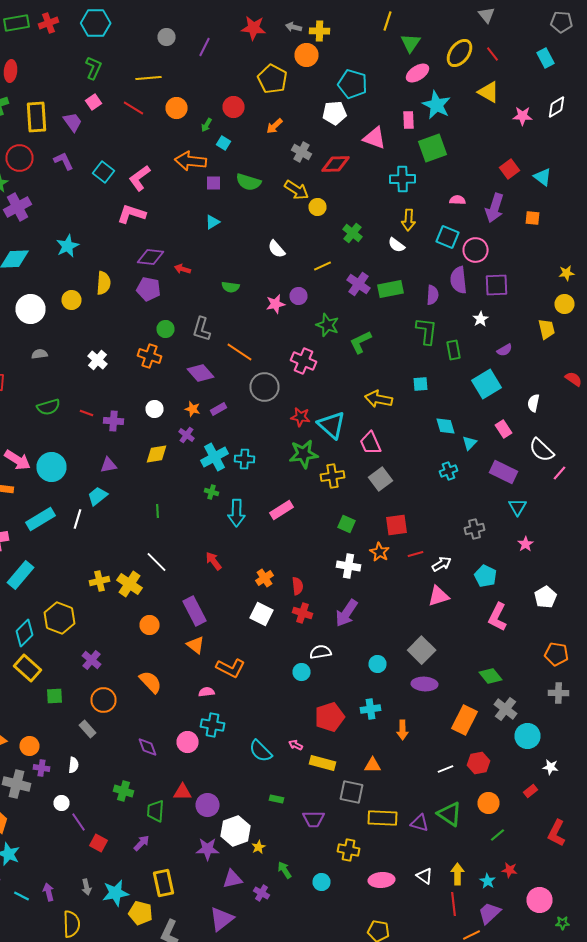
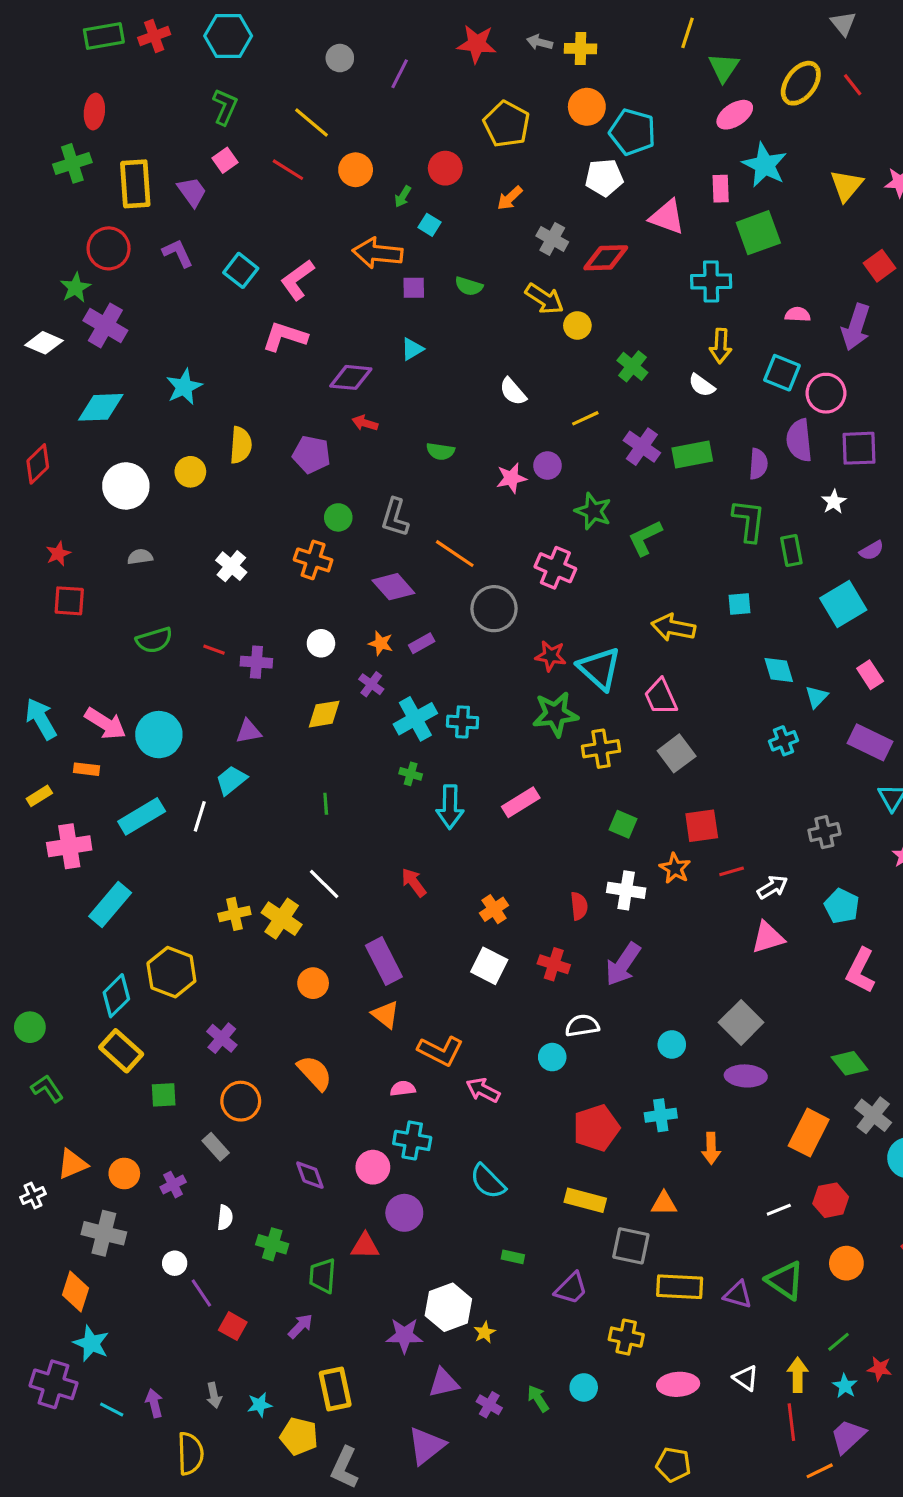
orange circle: (306, 55) -> (587, 107), moved
yellow line: (148, 78) -> (312, 123), turned 45
yellow triangle: (488, 92) -> (846, 185), moved, turned 40
green semicircle: (248, 182) -> (469, 286), size x0.7
purple cross: (18, 207) -> (105, 325), turned -32
purple diamond: (150, 257) -> (351, 377), moved
red semicircle: (298, 586) -> (579, 906), moved
pink arrow: (296, 745) -> (483, 1090), moved, size x1.5
white semicircle: (74, 765) -> (225, 1218), moved
purple cross: (42, 768) -> (173, 1185), moved, turned -35
purple circle: (208, 805) -> (404, 1213), moved
purple trapezoid: (314, 819) -> (571, 1288), turned -45
green line: (498, 835) -> (839, 1342), moved
green arrow: (284, 870) -> (538, 1398), moved
cyan star: (116, 893) -> (260, 1405), size x0.6

